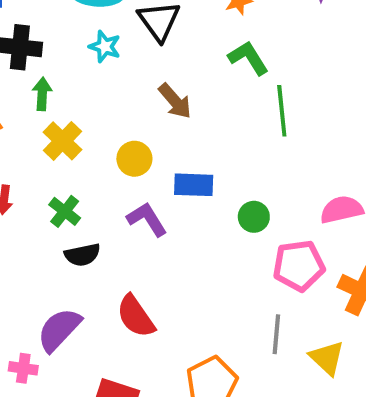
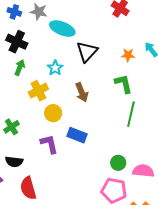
cyan star: (105, 47) -> (55, 68), moved
yellow cross: (63, 141) -> (38, 91), moved
green circle: (254, 217) -> (118, 163), moved
black semicircle: (82, 255) -> (14, 162), moved

